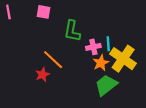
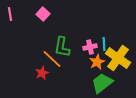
pink square: (43, 12) -> (43, 14), turned 32
green L-shape: (72, 31) -> (62, 47), moved

